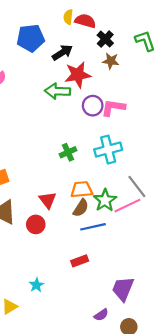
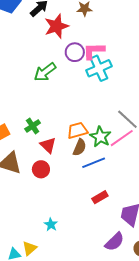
green arrow: (58, 91) -> (45, 72), moved, turned -30
cyan cross: (108, 150) -> (99, 68), moved
green cross: (68, 152) -> (33, 126), moved
red rectangle: (80, 261) -> (100, 197), moved
purple semicircle: (101, 315) -> (114, 242), size x1.5

